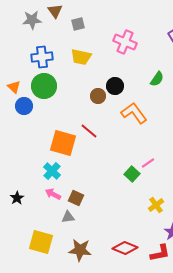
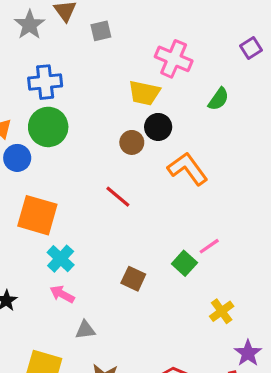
gray star: (32, 20) -> (30, 25), turned -30
yellow trapezoid: (81, 57) -> (144, 93), moved
green semicircle: (157, 79) -> (219, 99), moved
orange square: (63, 143) -> (37, 215), moved
brown square: (76, 198) -> (133, 279), moved

